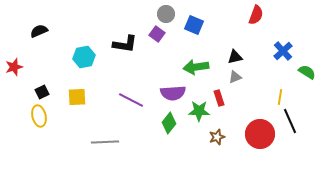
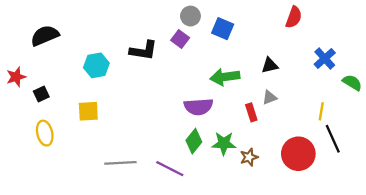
black semicircle: (39, 31) -> (45, 36), size x1.4
gray triangle: (235, 77) -> (270, 98), moved
black square: (42, 92) -> (41, 94), moved
purple line: (131, 100) -> (170, 169), moved
green star: (199, 111) -> (224, 143), moved

